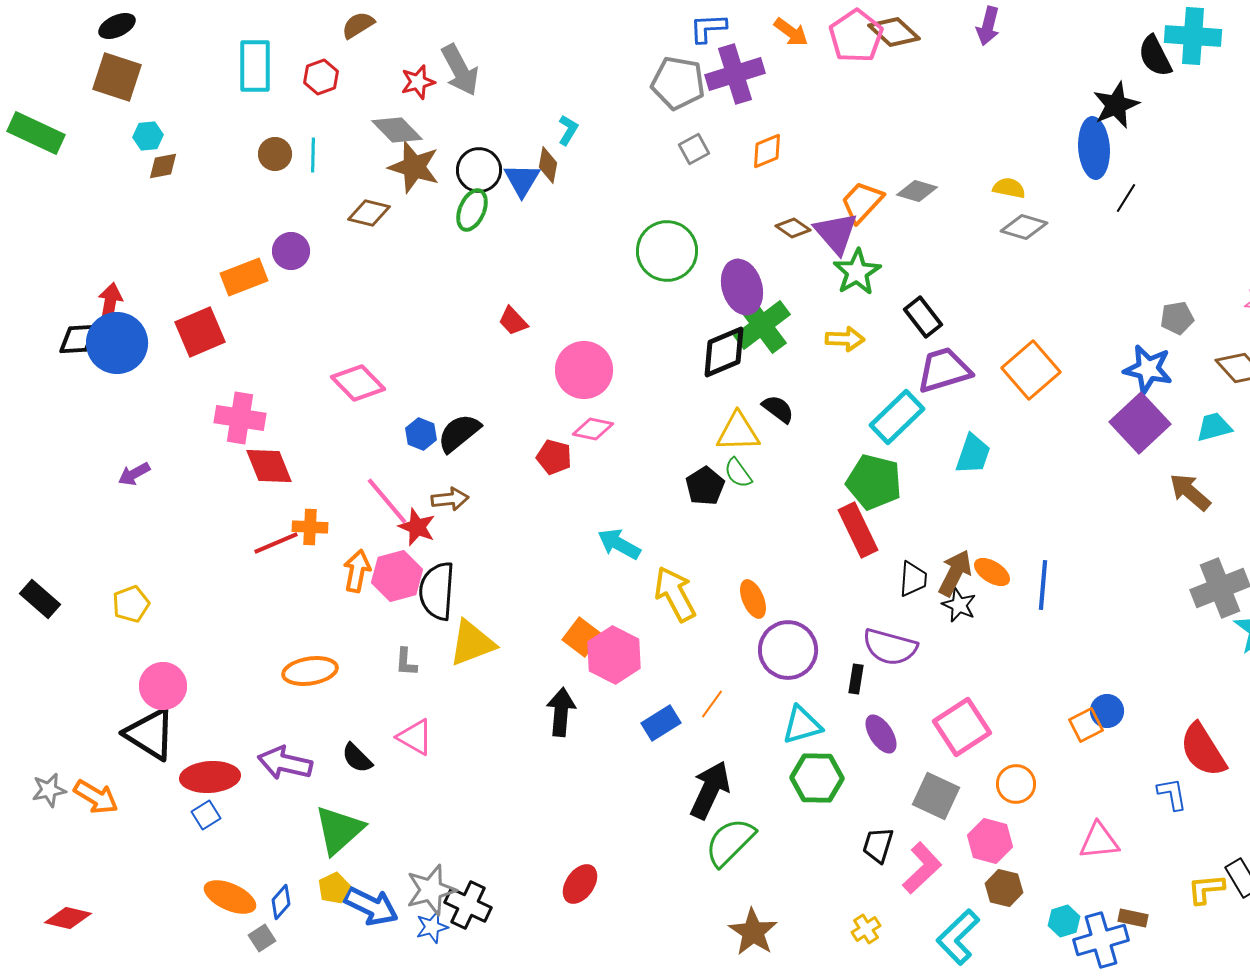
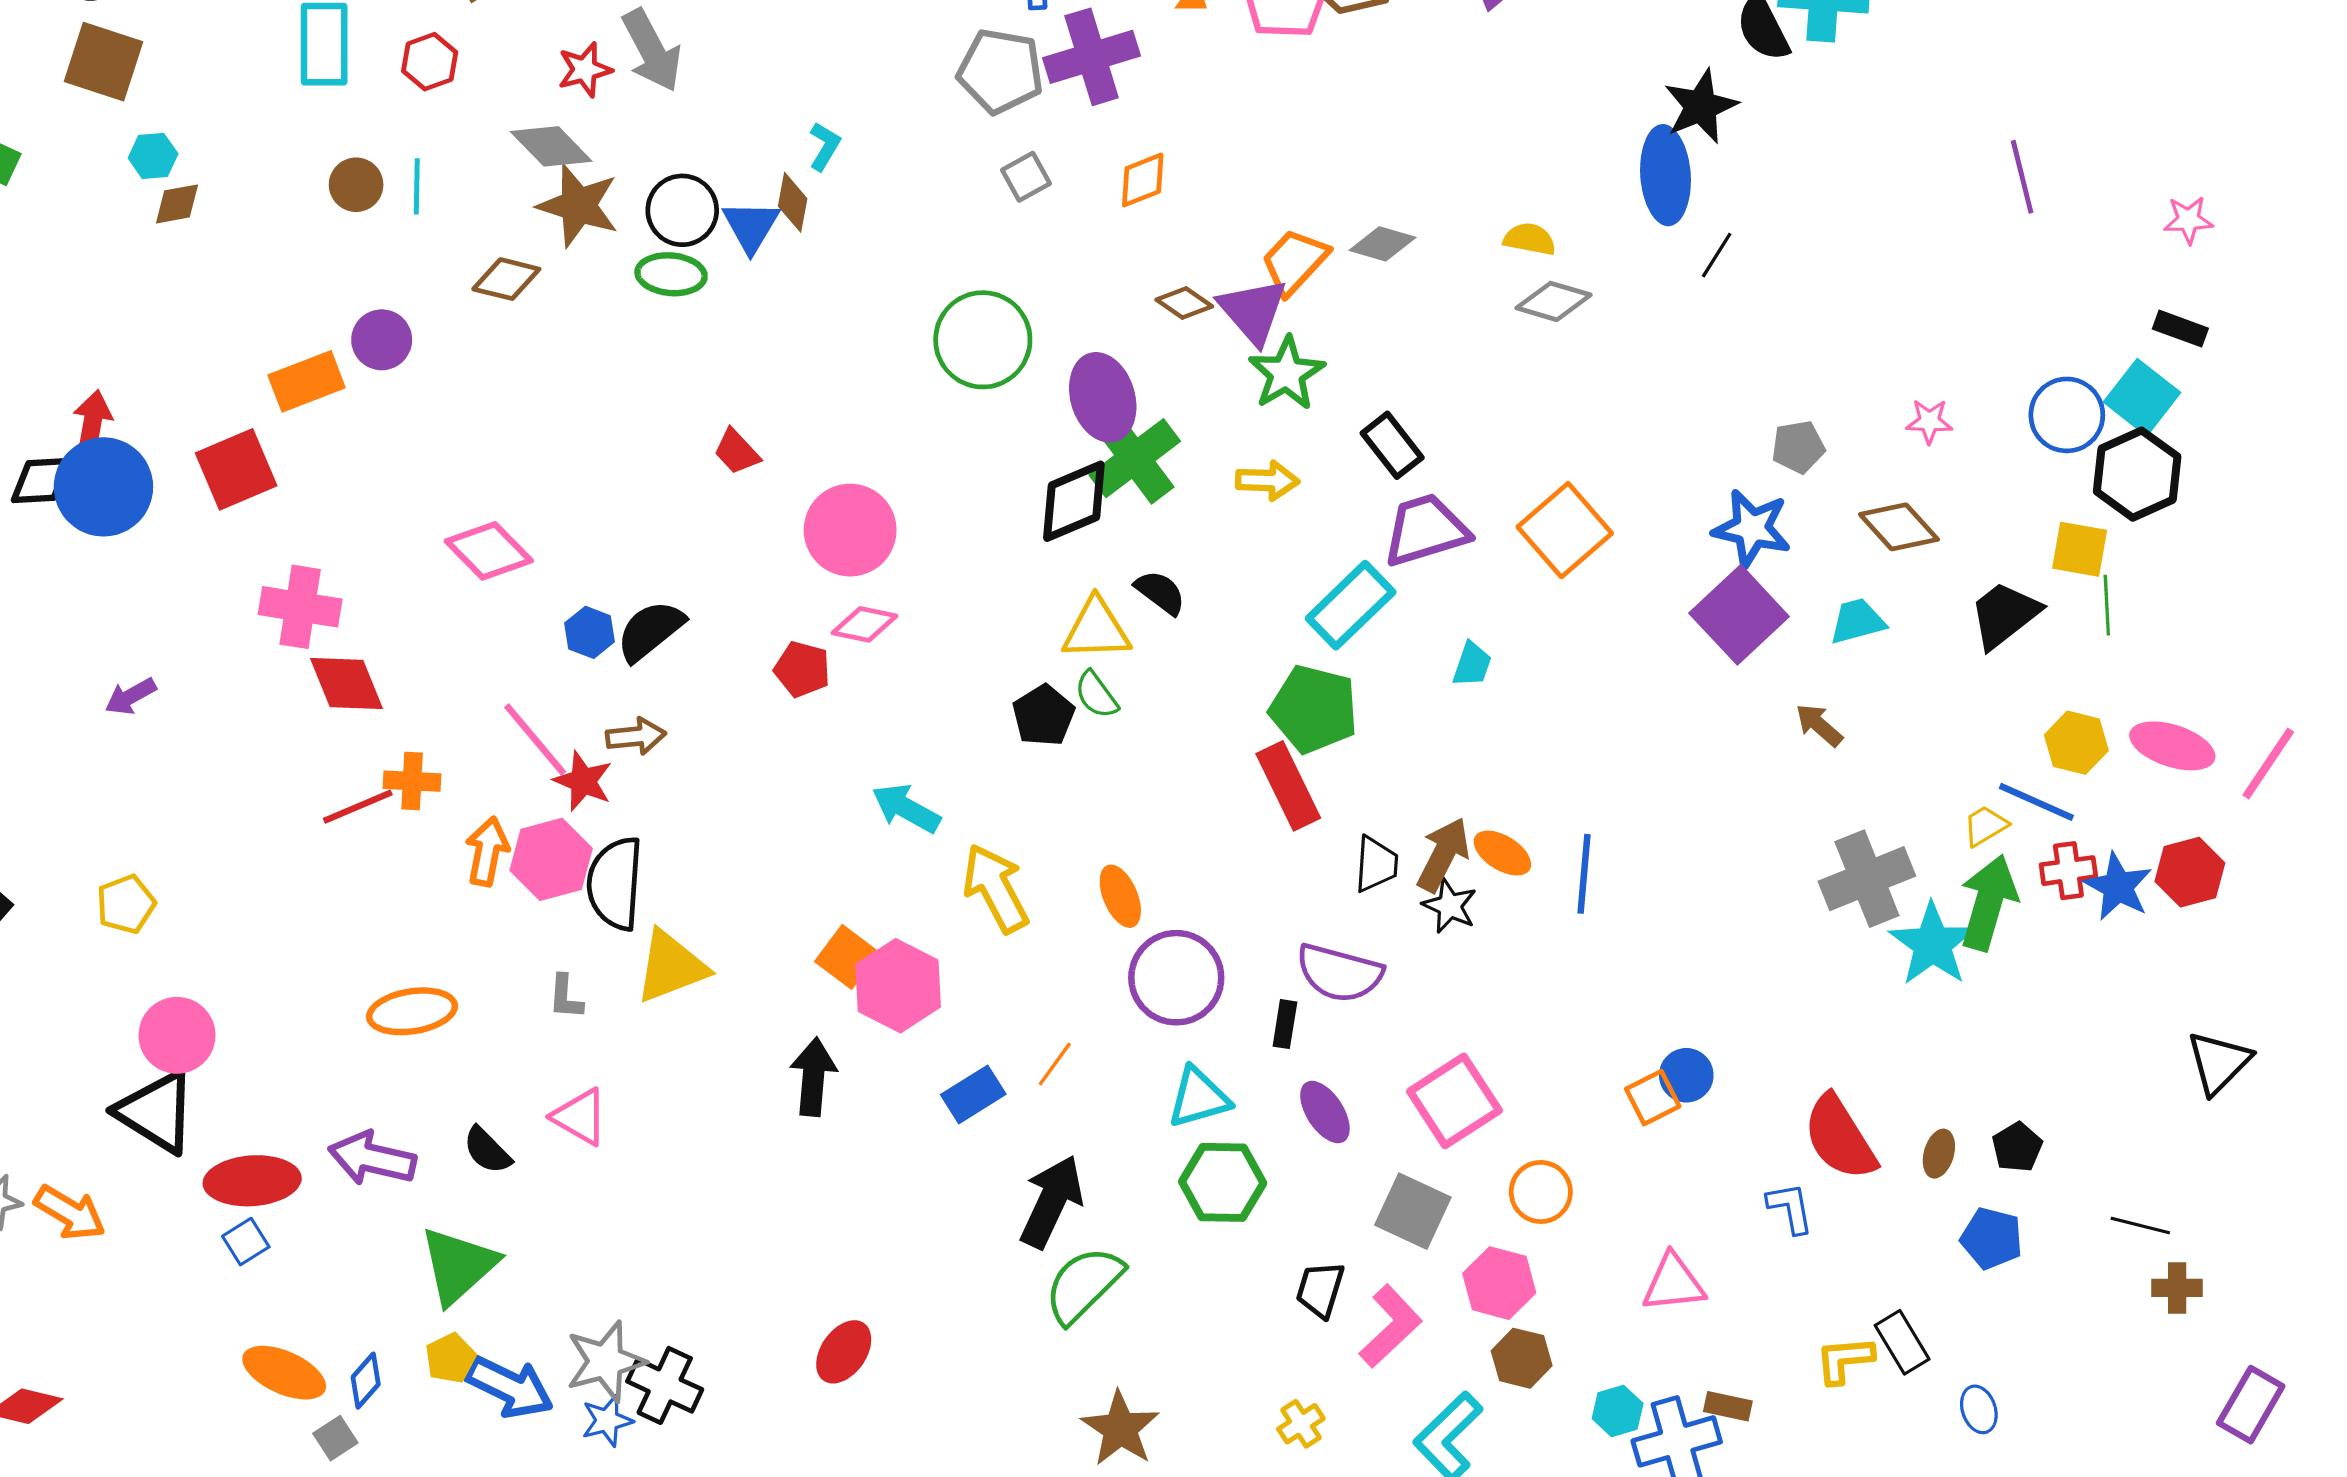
green ellipse: (472, 210) -> (671, 274), turned 72
cyan trapezoid: (973, 454) -> (1472, 664), size x0.7
brown arrow: (1190, 492) -> (1819, 725), size x0.7

